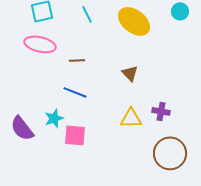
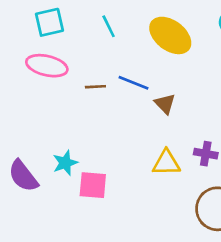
blue line: (75, 92) -> (134, 83), moved

